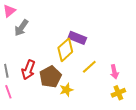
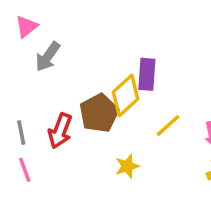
purple rectangle: (77, 38) -> (147, 74), turned 72
brown pentagon: (50, 77) -> (99, 113), moved

